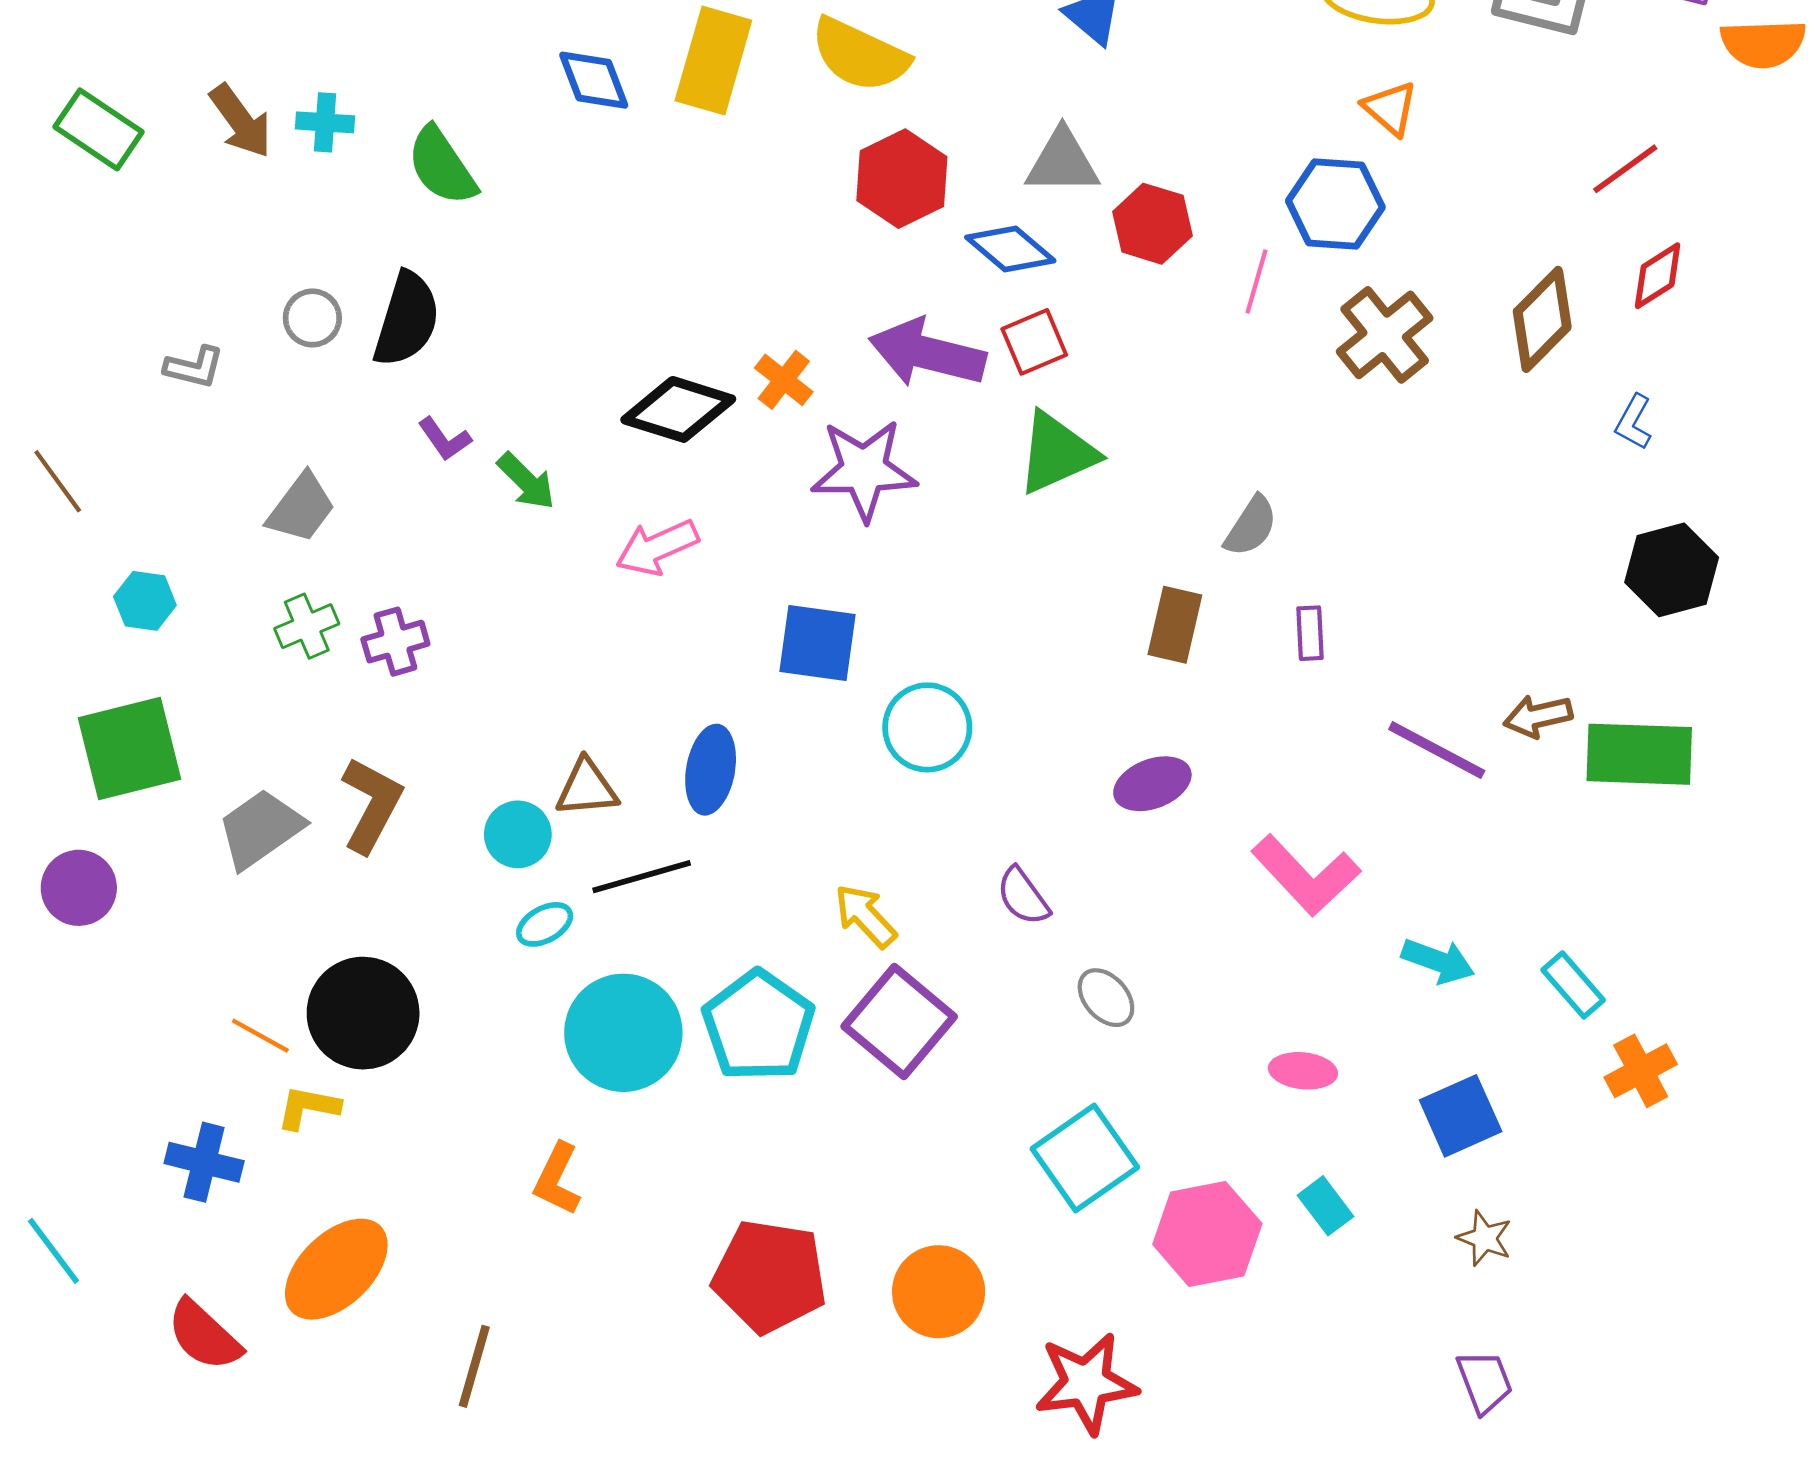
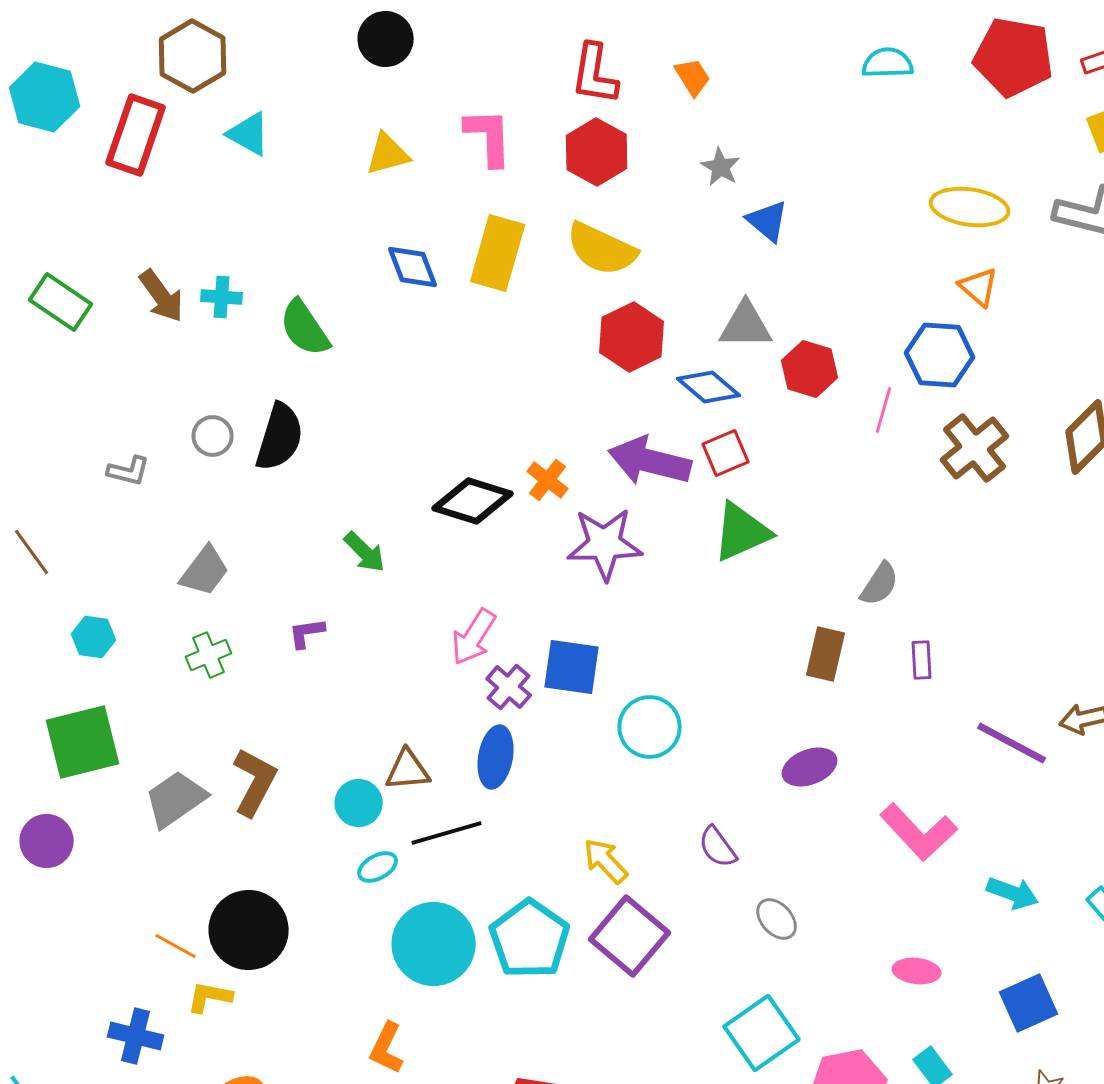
purple L-shape: (445, 439) -> (307, 633), moved, turned 117
pink arrow: (657, 547) -> (474, 637), moved, turned -34
purple cross: (395, 642) -> (509, 687), moved, turned -33

